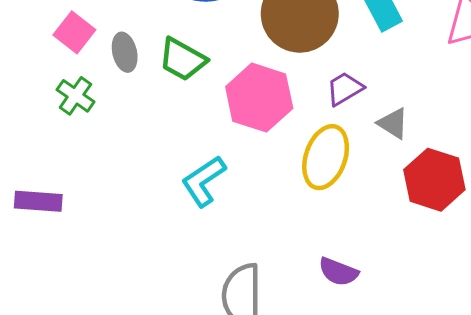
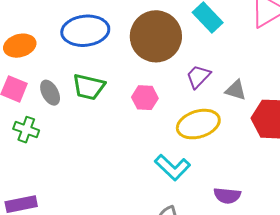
pink hexagon: (259, 98) -> (145, 98), size x0.6
yellow ellipse: (326, 157) -> (198, 124), turned 69
cyan L-shape: (204, 181) -> (172, 167), moved, turned -87

